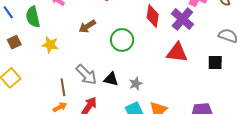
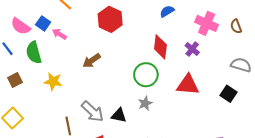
purple cross: (182, 19) -> (192, 49), size x0.6
green circle: (122, 40) -> (146, 75), moved
black square: (215, 63) -> (229, 94), turned 35
gray star: (136, 84) -> (145, 103), moved

